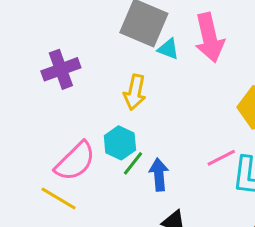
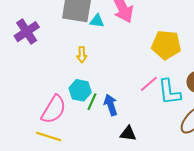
purple cross: (61, 69) -> (27, 32), moved
yellow arrow: (135, 92) -> (82, 55), size x0.7

